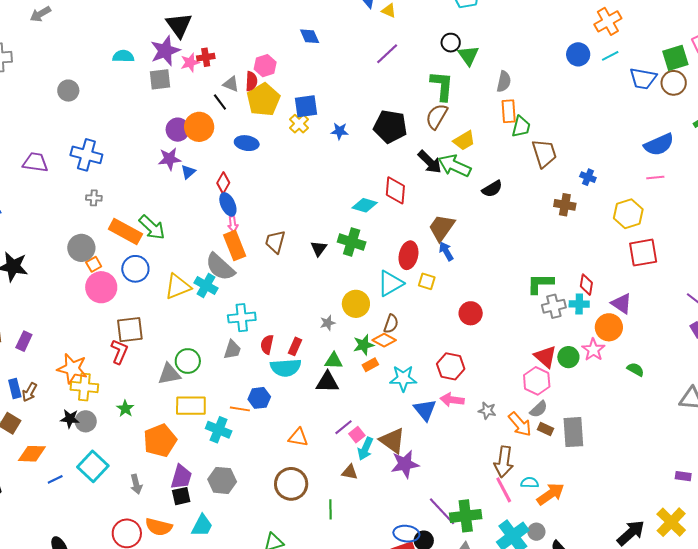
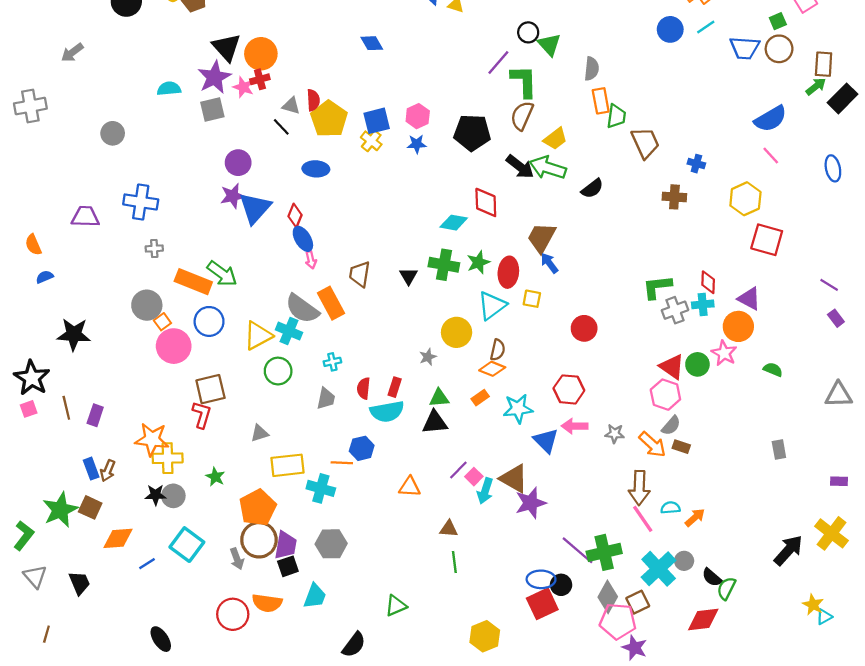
purple line: (387, 54) -> (498, 63), moved
green square: (675, 58) -> (778, 21), size x0.6
pink star: (190, 63) -> (243, 87), turned -30
pink hexagon: (265, 66) -> (418, 116), moved
orange circle: (199, 127) -> (261, 54), moved
blue triangle: (188, 172) -> (255, 208), size x2.0
pink line: (655, 177) -> (771, 155), turned 60
orange rectangle: (235, 245) -> (331, 303), moved
red square: (643, 253) -> (767, 240), turned 32
cyan cross: (242, 318) -> (332, 362), size x0.6
green star: (364, 345) -> (478, 262), moved
green circle: (188, 361) -> (278, 371), moved
gray triangle: (169, 374) -> (260, 433), size x0.7
gray rectangle: (573, 432) -> (779, 449), moved, size x0.6
brown triangle: (350, 472) -> (449, 529), moved
brown circle: (291, 484) -> (259, 540), moved
orange arrow: (551, 494) -> (695, 518), size x0.7

